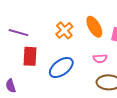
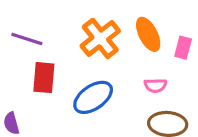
orange cross: (64, 30) -> (100, 38), size x1.4

